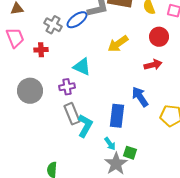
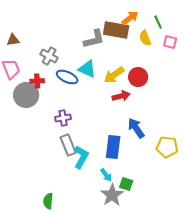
blue ellipse: (77, 20) -> (67, 77), moved, turned 60
red circle: (159, 37) -> (138, 77), moved
red arrow: (153, 65) -> (121, 96), moved
cyan triangle: (82, 67) -> (87, 69), moved
gray circle: (30, 91) -> (26, 95), moved

